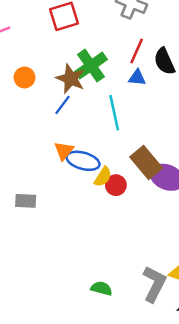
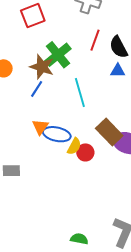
blue triangle: (137, 78) -> (118, 71), moved

